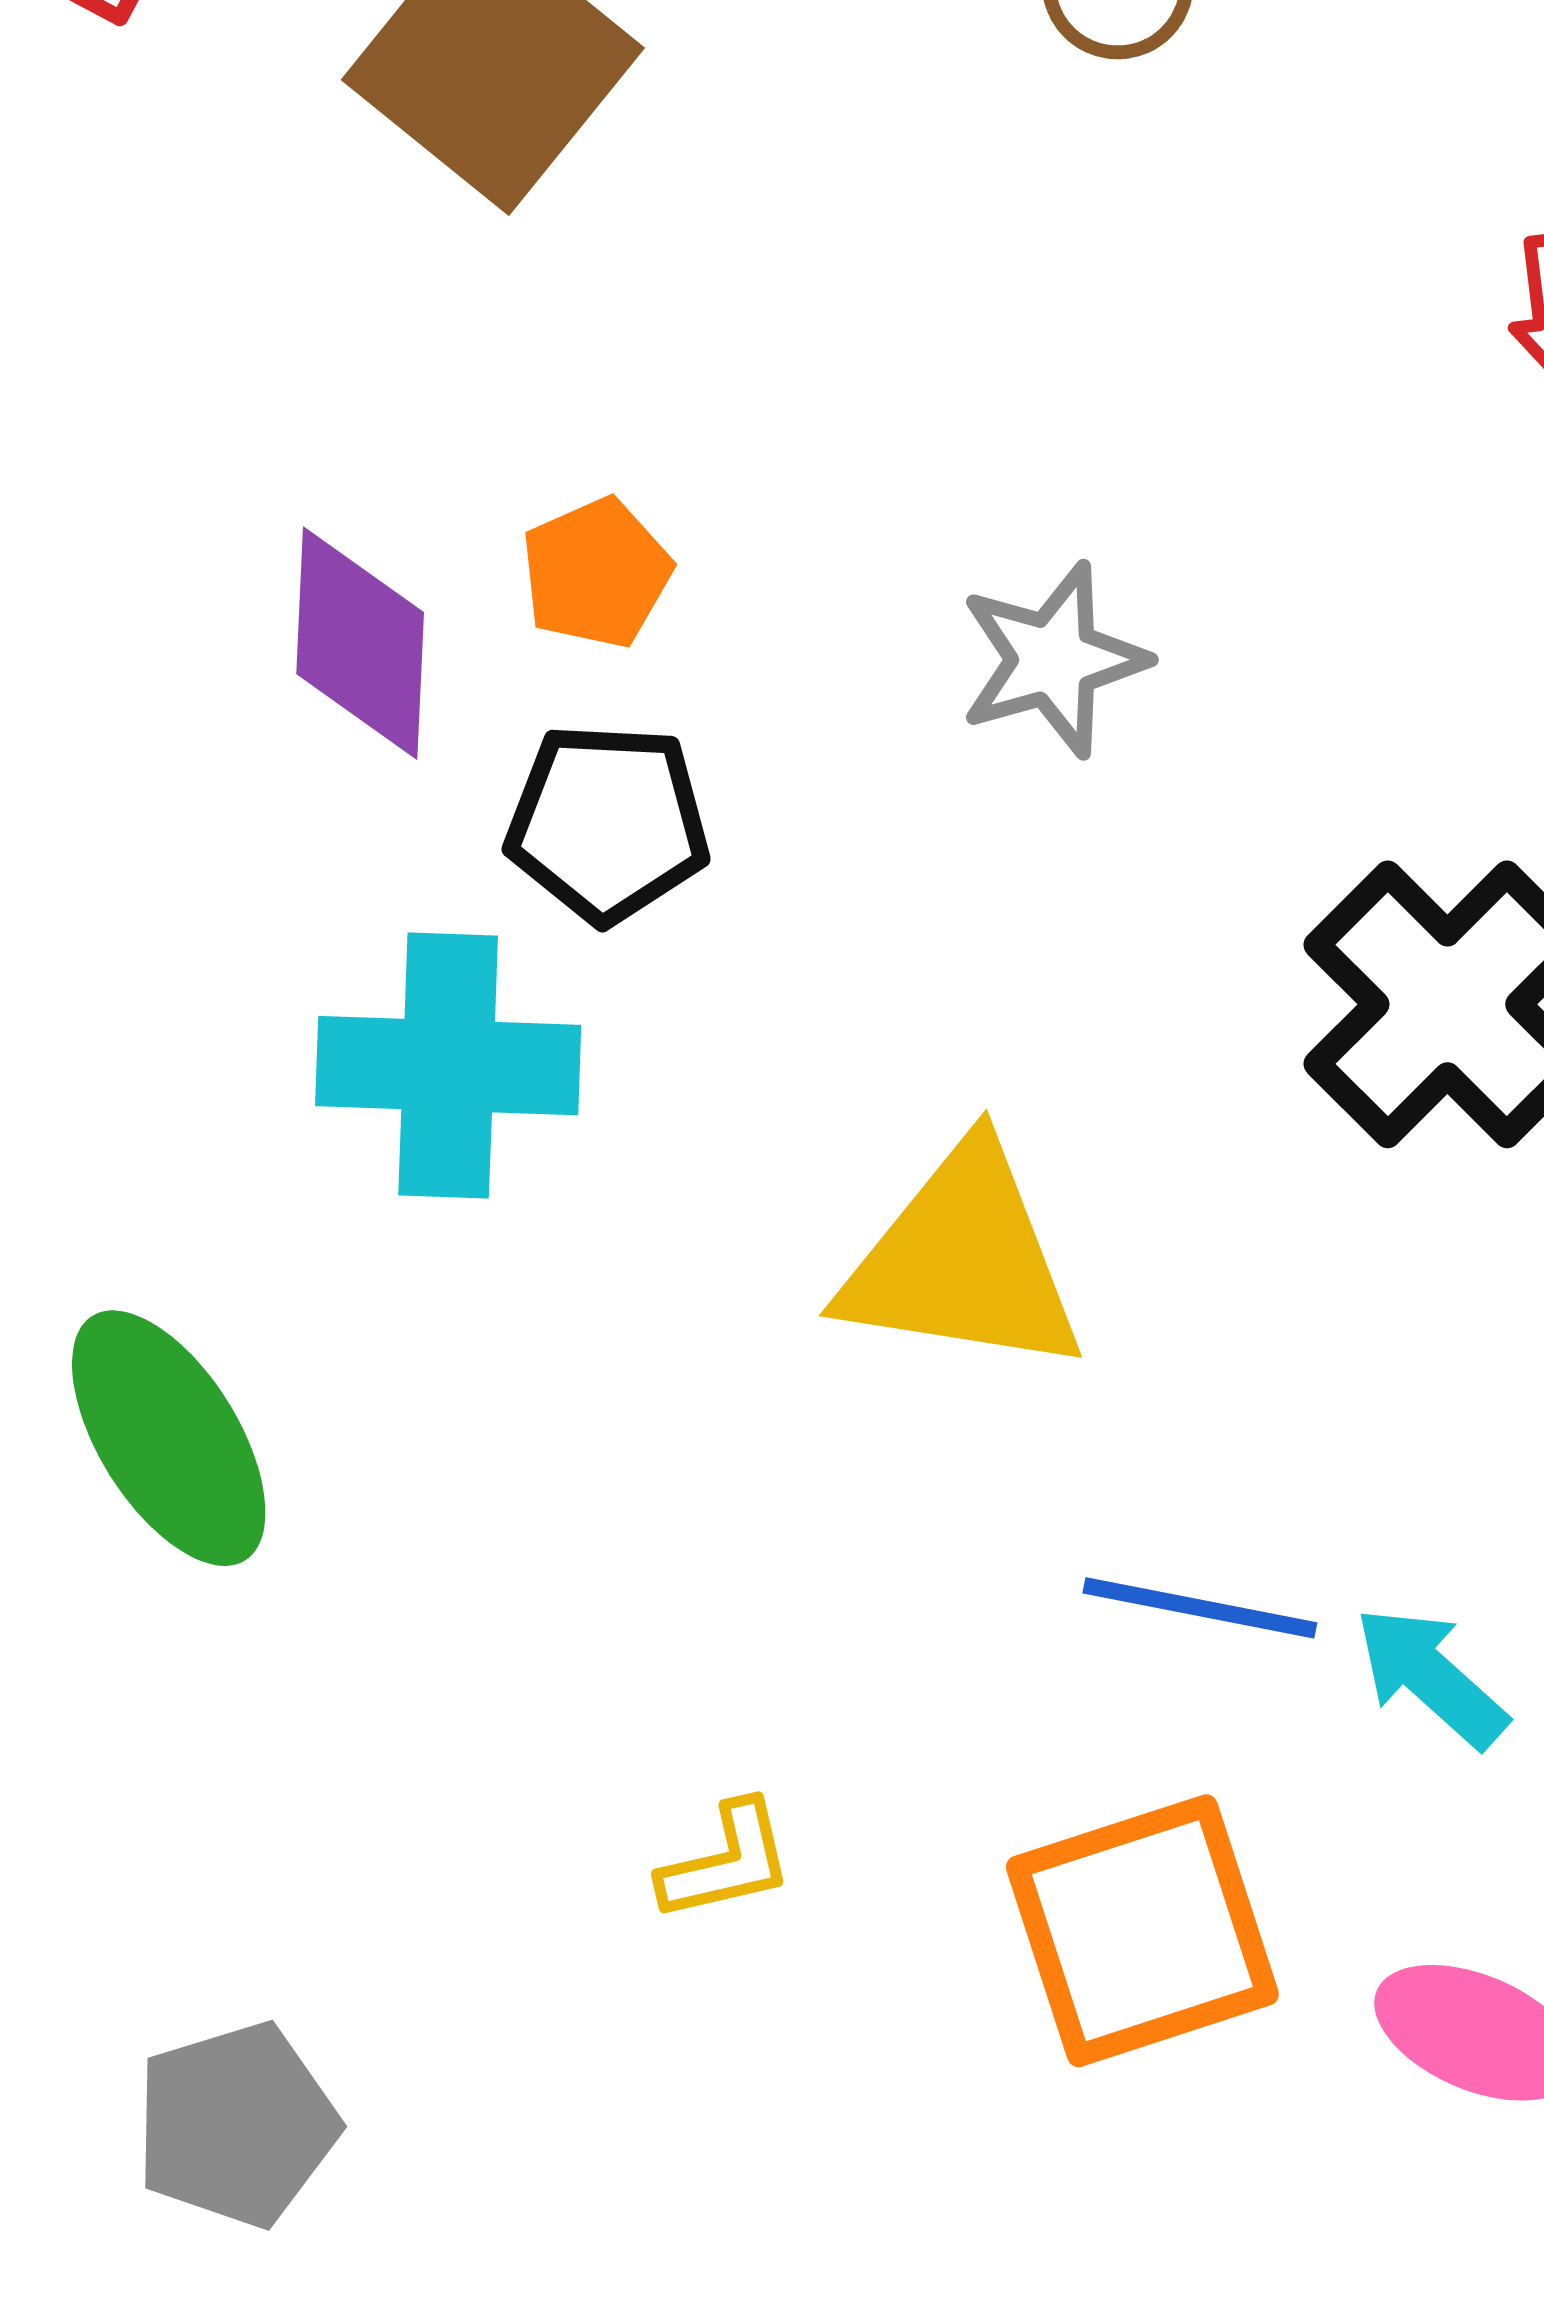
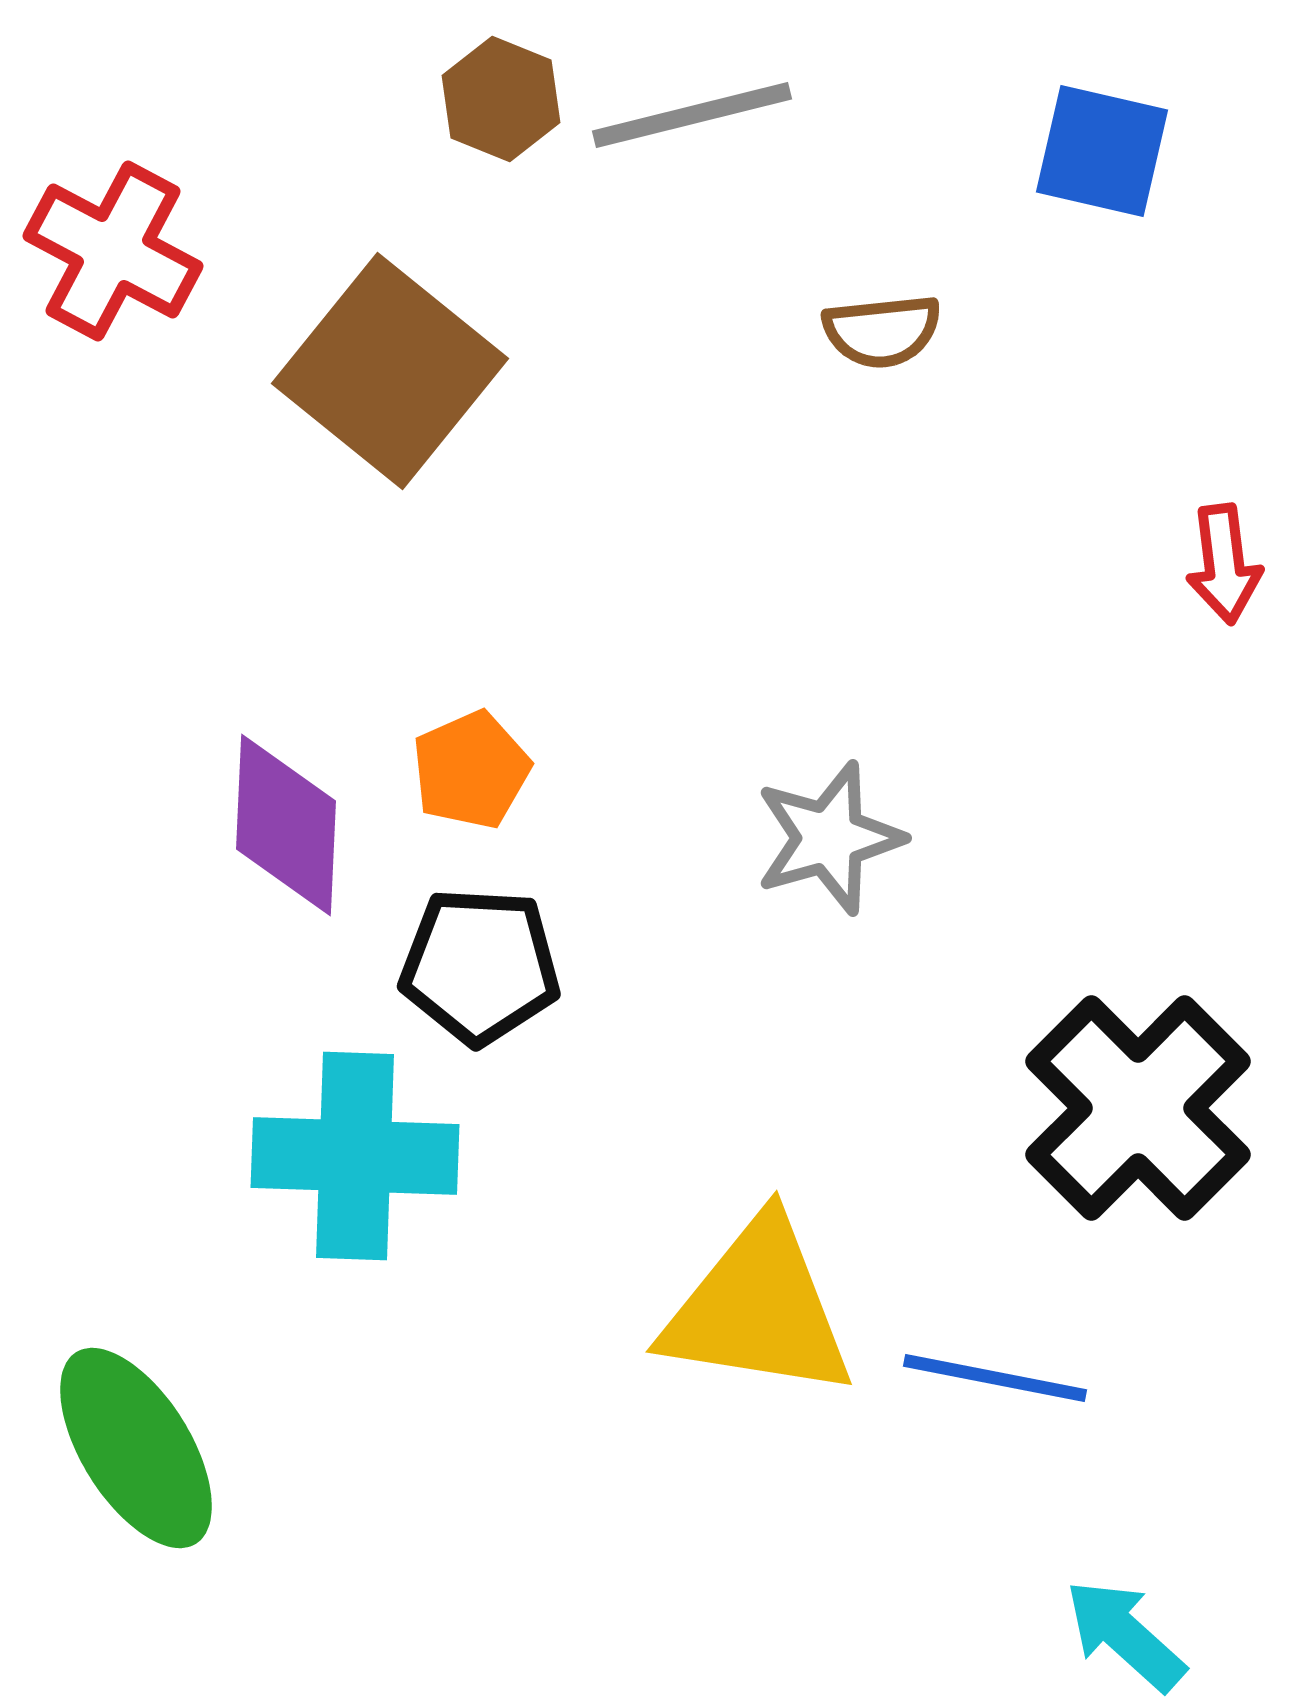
blue line: (1200, 1608) -> (995, 1378), moved

